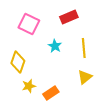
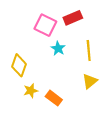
pink square: (29, 24) -> (45, 25), moved
orange rectangle: (51, 93) -> (54, 98), turned 70

